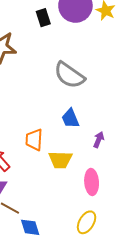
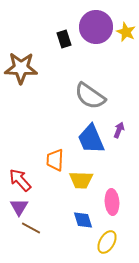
blue trapezoid: (70, 118) -> (91, 139), size x1.5
purple arrow: (99, 140) -> (119, 130), moved
blue diamond: (30, 227) -> (83, 220), moved

